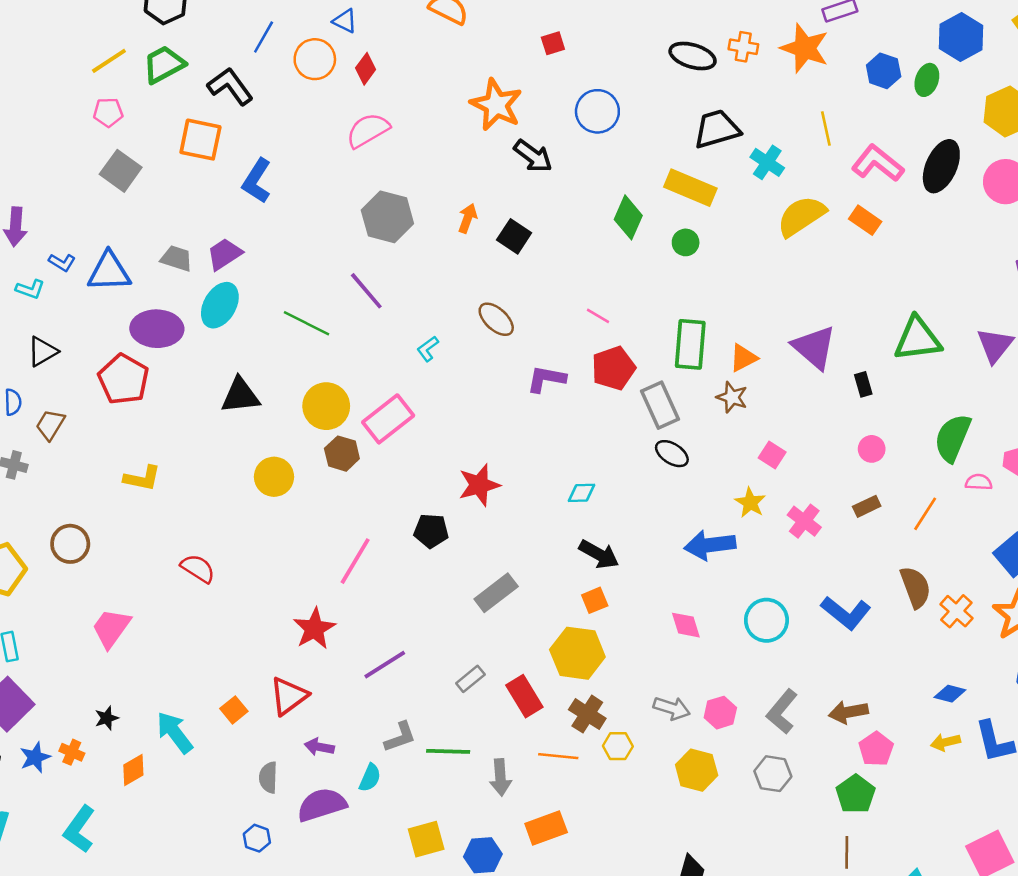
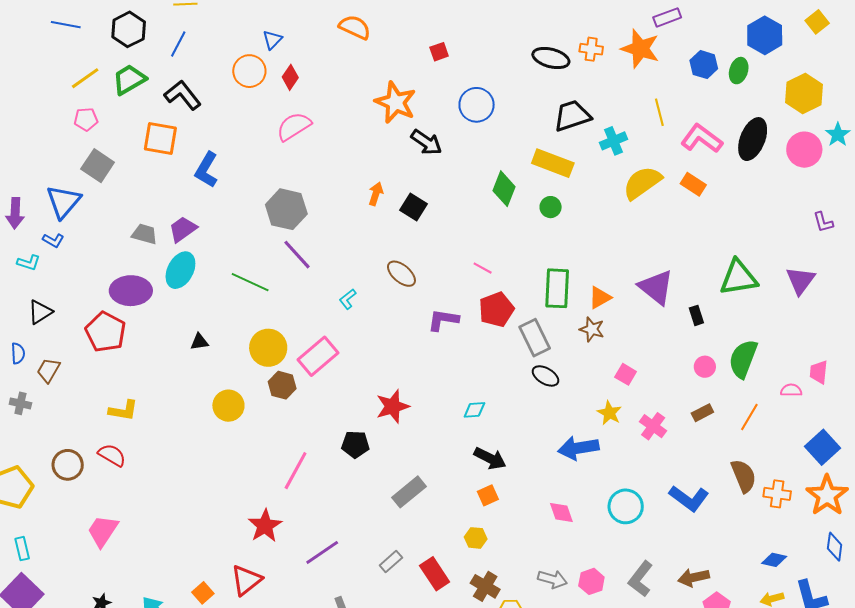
blue triangle: (345, 21) -> (272, 40), turned 50
blue line: (264, 37) -> (178, 44), moved
cyan cross: (767, 162) -> (614, 141), turned 36
gray hexagon: (387, 217) -> (286, 209), moved
blue triangle: (109, 272) -> (63, 202), moved, turned -45
black triangle: (240, 396) -> (199, 342), size x0.6
green semicircle: (953, 438) -> (743, 359), moved
red semicircle: (198, 568) -> (112, 455), moved
orange cross: (956, 611) -> (777, 494), turned -32
yellow hexagon: (577, 653) -> (476, 538), size x0.5

